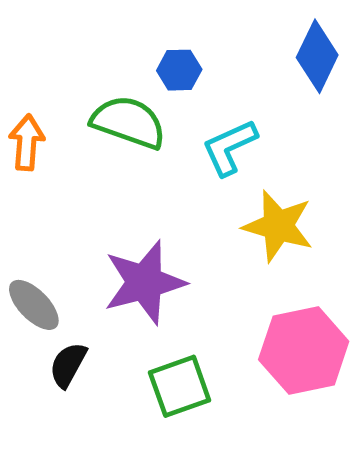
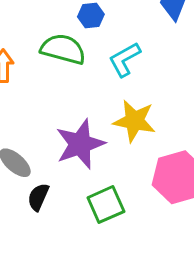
yellow star: (278, 226) -> (134, 121), moved

